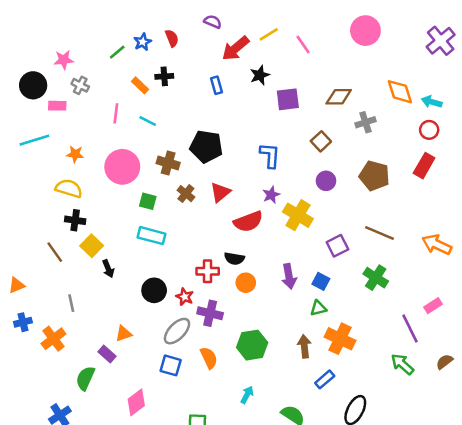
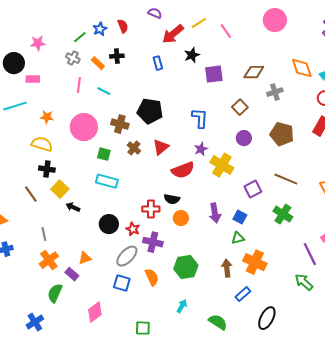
gray cross: (80, 85) -> (73, 58), moved
black arrow: (108, 269) -> (73, 207), turned 136
orange cross: (53, 339) -> (49, 260), moved

